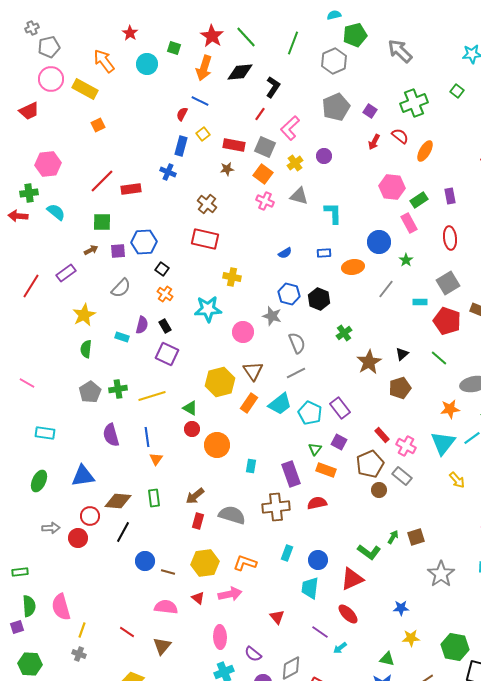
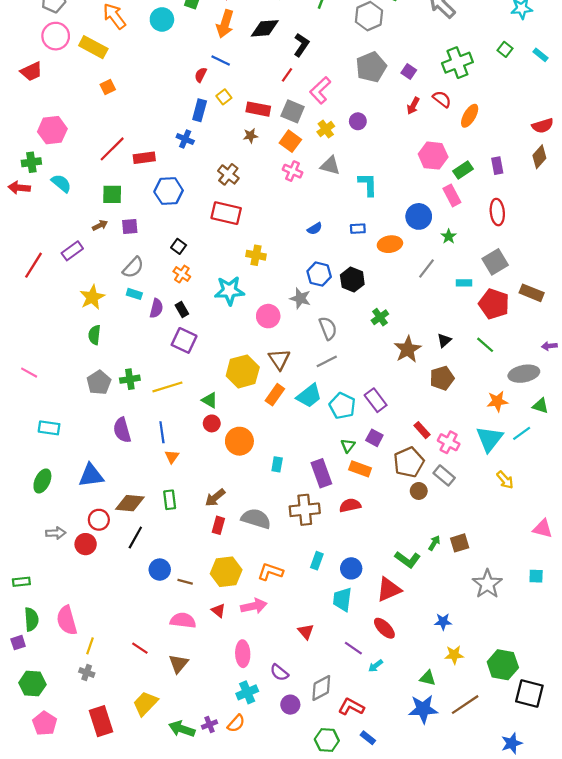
blue hexagon: (144, 242) -> (169, 191), moved
cyan rectangle: (122, 337) -> (134, 294), moved

